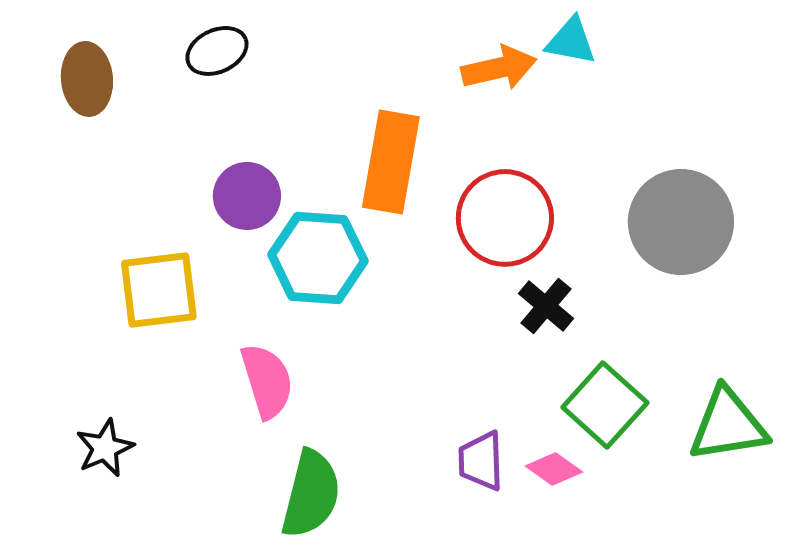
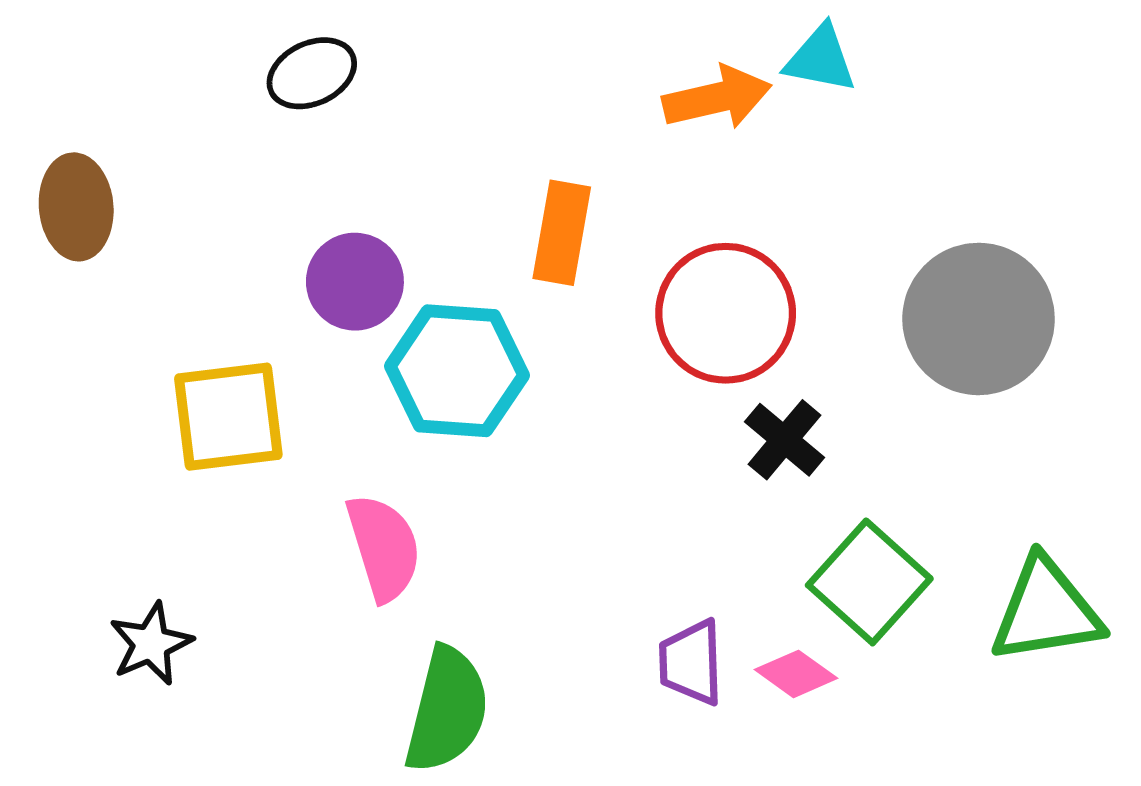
brown ellipse: (87, 79) -> (76, 207), moved
orange rectangle: (391, 162) -> (562, 233), size x0.7

